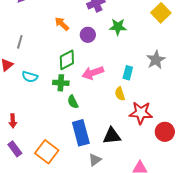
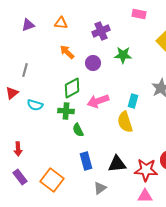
yellow semicircle: (120, 94) -> (125, 122), size x1.5
red star: (141, 113) -> (146, 170), moved
blue rectangle: (81, 133) -> (86, 161), size x0.7

